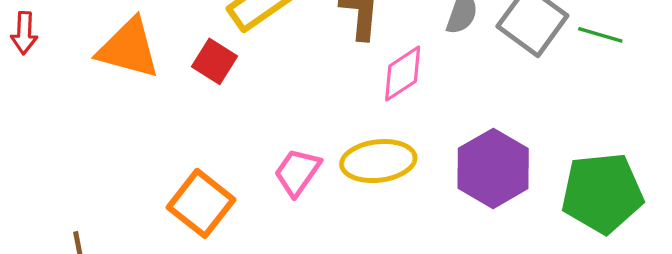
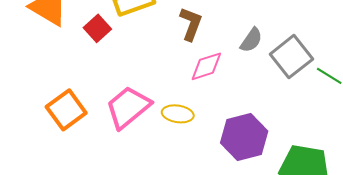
yellow ellipse: (378, 161) -> (178, 114), size x0.7
pink trapezoid: (297, 172) -> (128, 107), size x1.5

